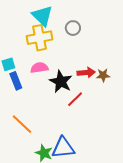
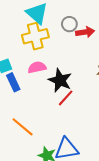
red arrow: (86, 73) -> (85, 32), moved
red line: (75, 99) -> (66, 98), moved

